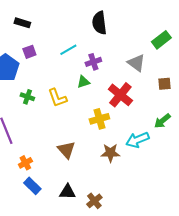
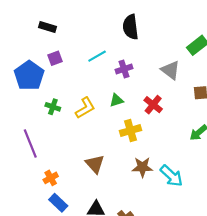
green triangle: (83, 82) -> (116, 100), moved
red cross: (120, 95) -> (153, 105), size x0.7
yellow L-shape: (57, 98) -> (85, 108), turned -100
cyan arrow: (137, 140) -> (171, 176), moved, turned -115

